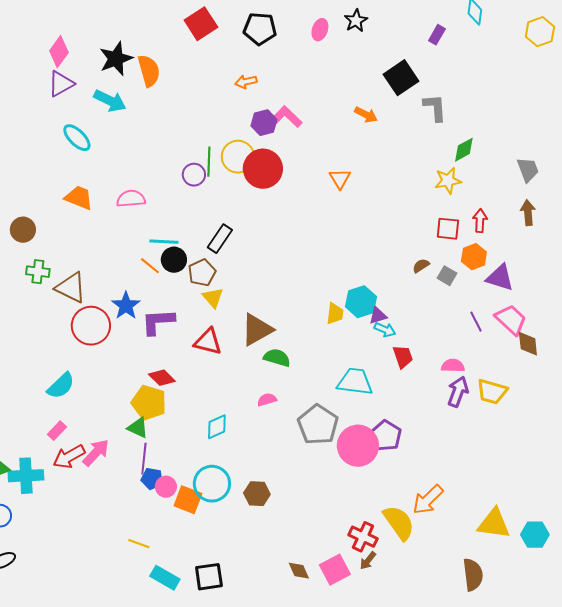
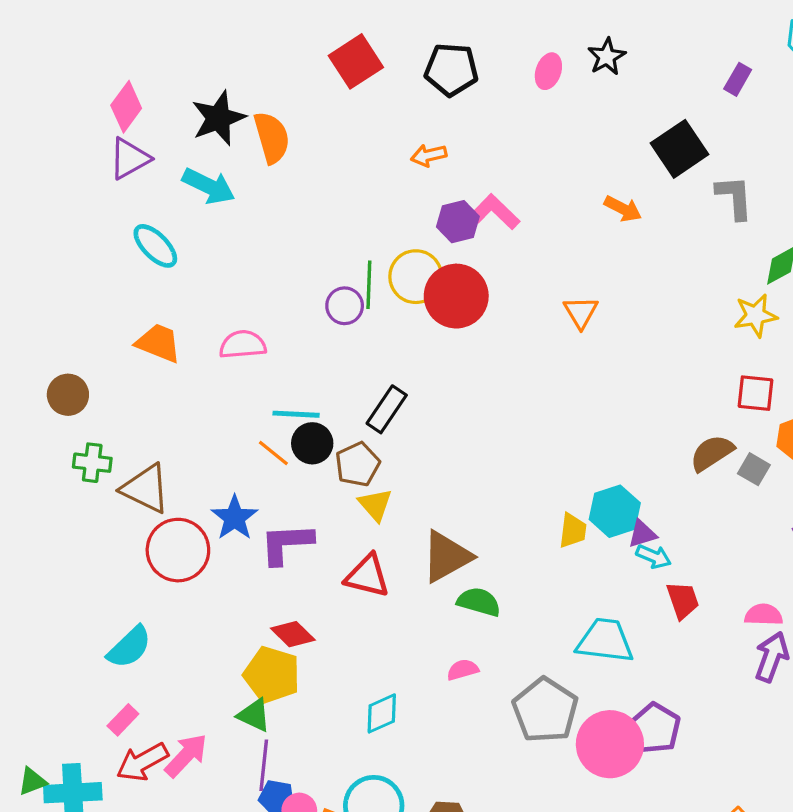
brown semicircle: (421, 266) -> (712, 453), size x1.6

